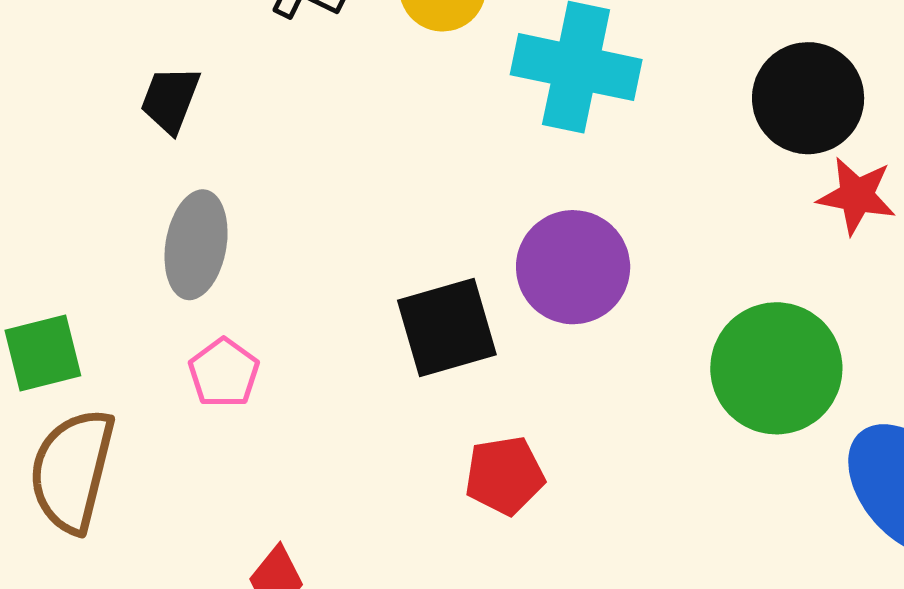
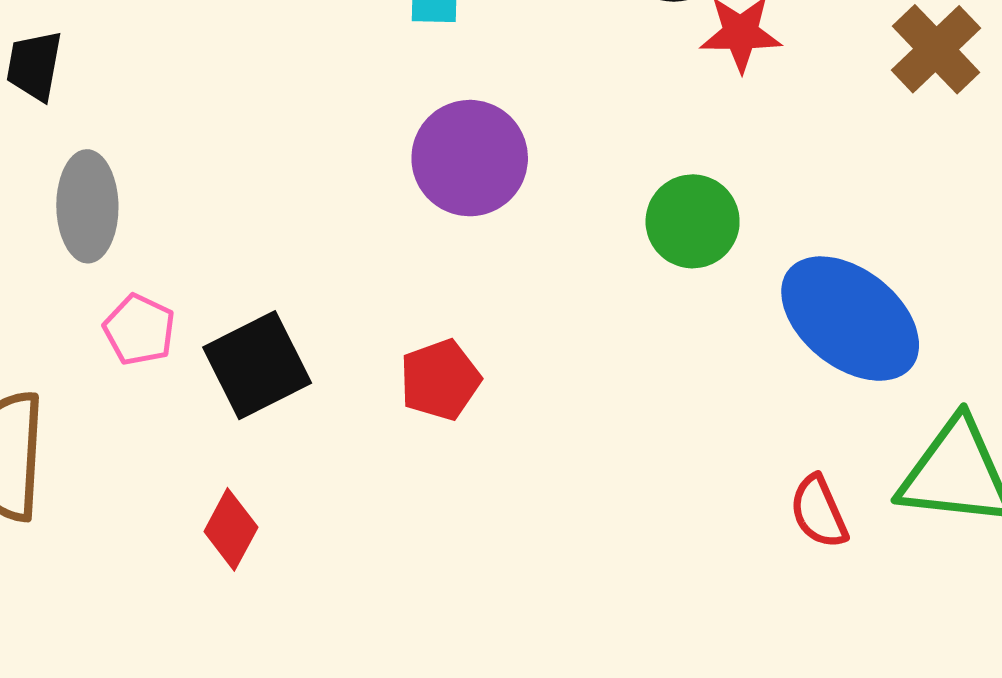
black square: (447, 327) -> (257, 365), moved
green circle: (776, 368) -> (693, 221), size x0.7

